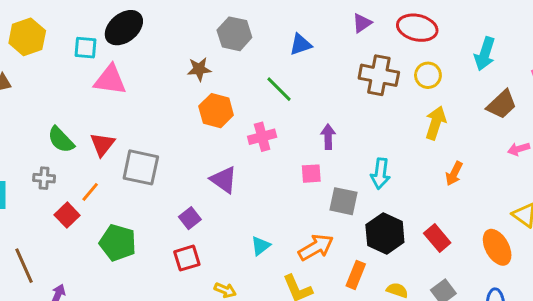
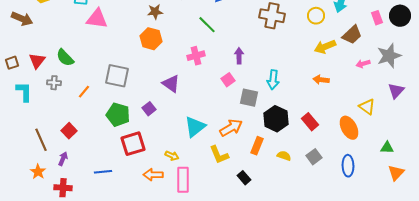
yellow circle: (428, 75) -> (316, 16), moved
orange hexagon: (216, 111) -> (151, 39), moved
yellow arrow: (436, 123) -> (325, 47), moved, turned -130
red triangle: (102, 144) -> (37, 61), moved
pink square: (311, 174) -> (228, 80), turned -32
orange arrow: (454, 174) -> (321, 80), turned 70
red square: (67, 215) -> (69, 131), moved
green pentagon: (118, 243) -> (118, 115), moved
cyan triangle: (261, 246) -> (195, 127), size x1.6
red square: (187, 258) -> (133, 144), moved, size x1.4

